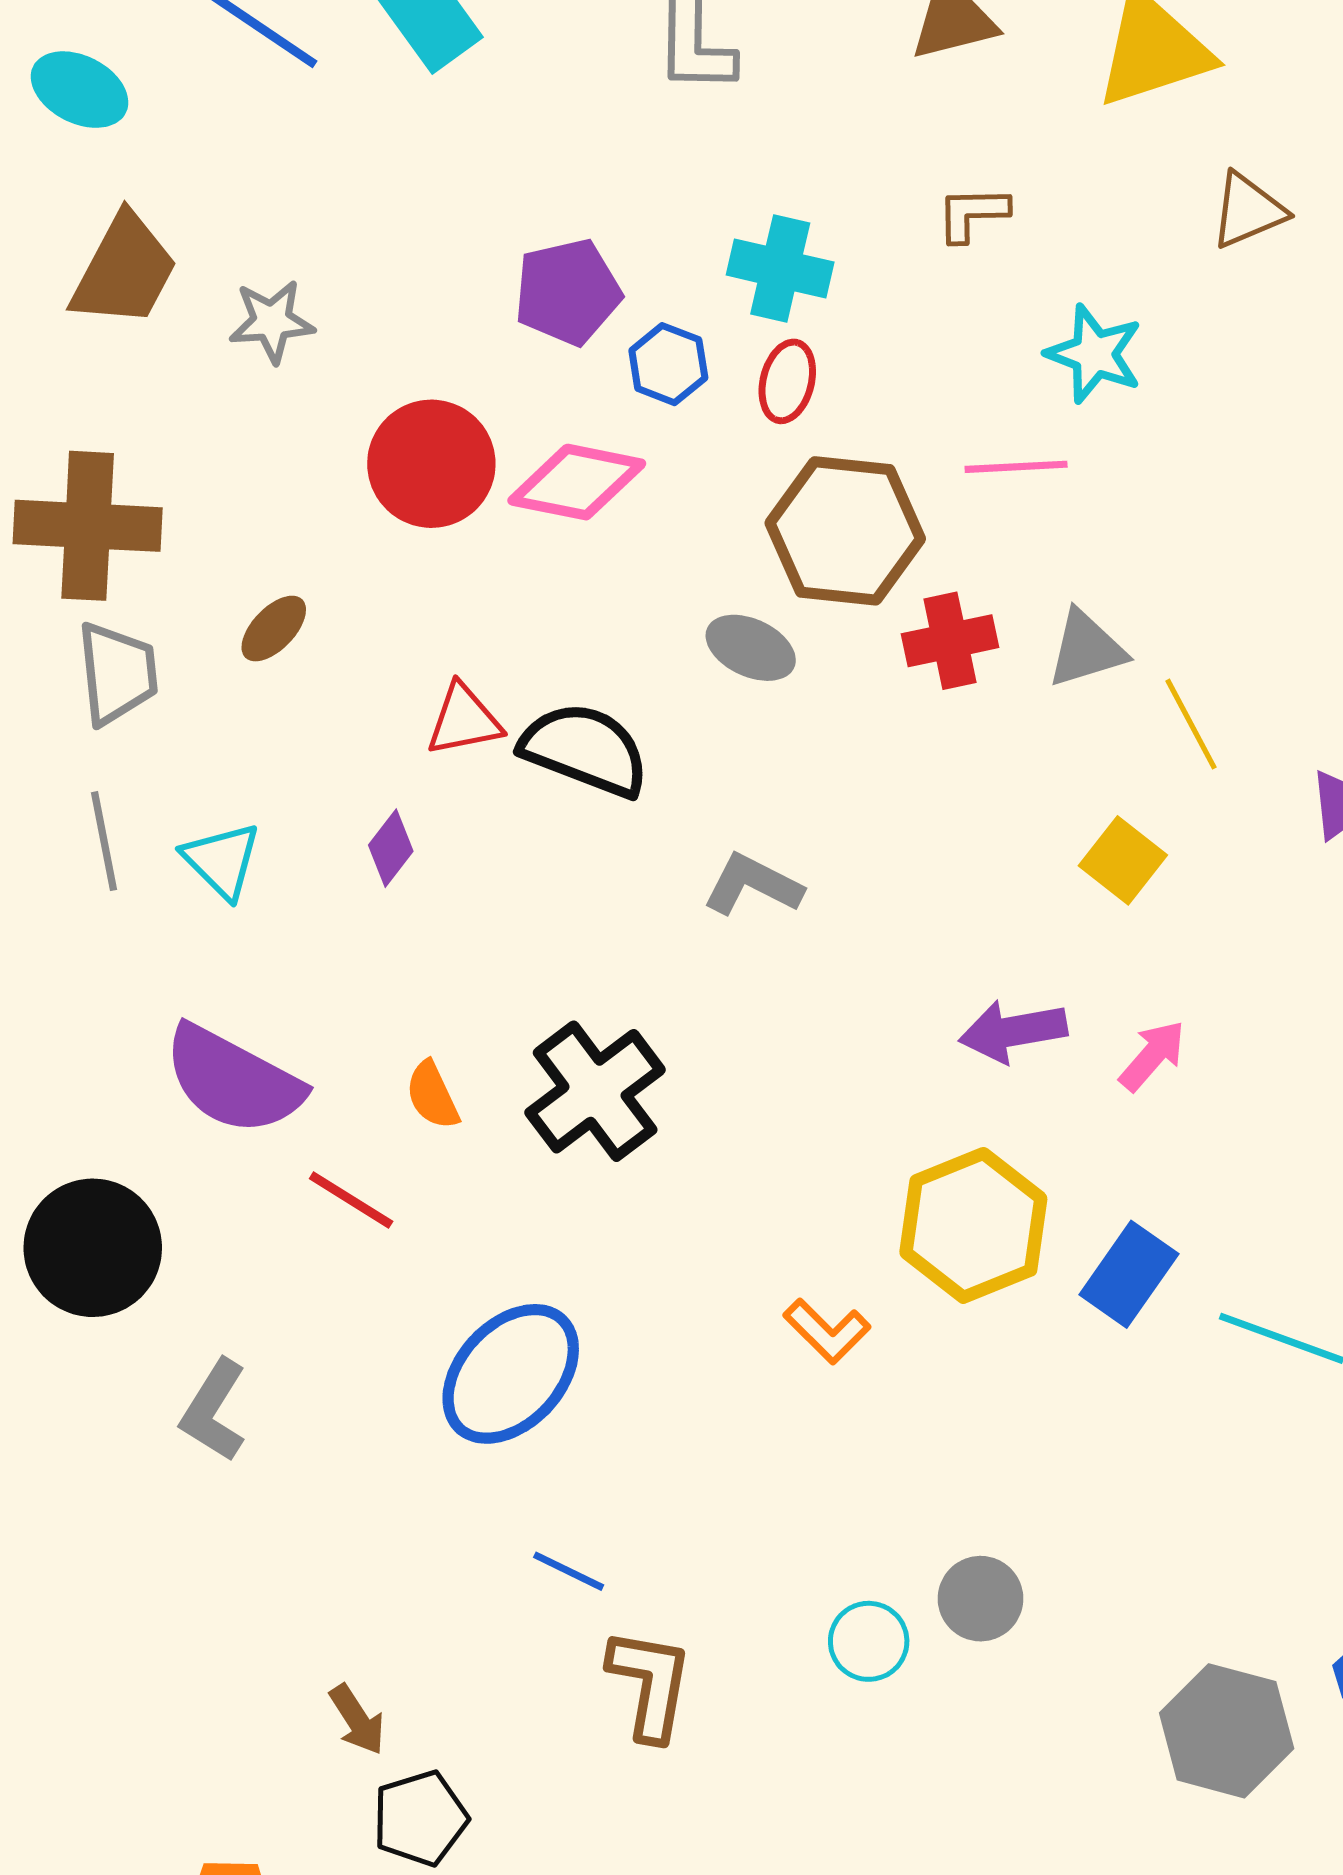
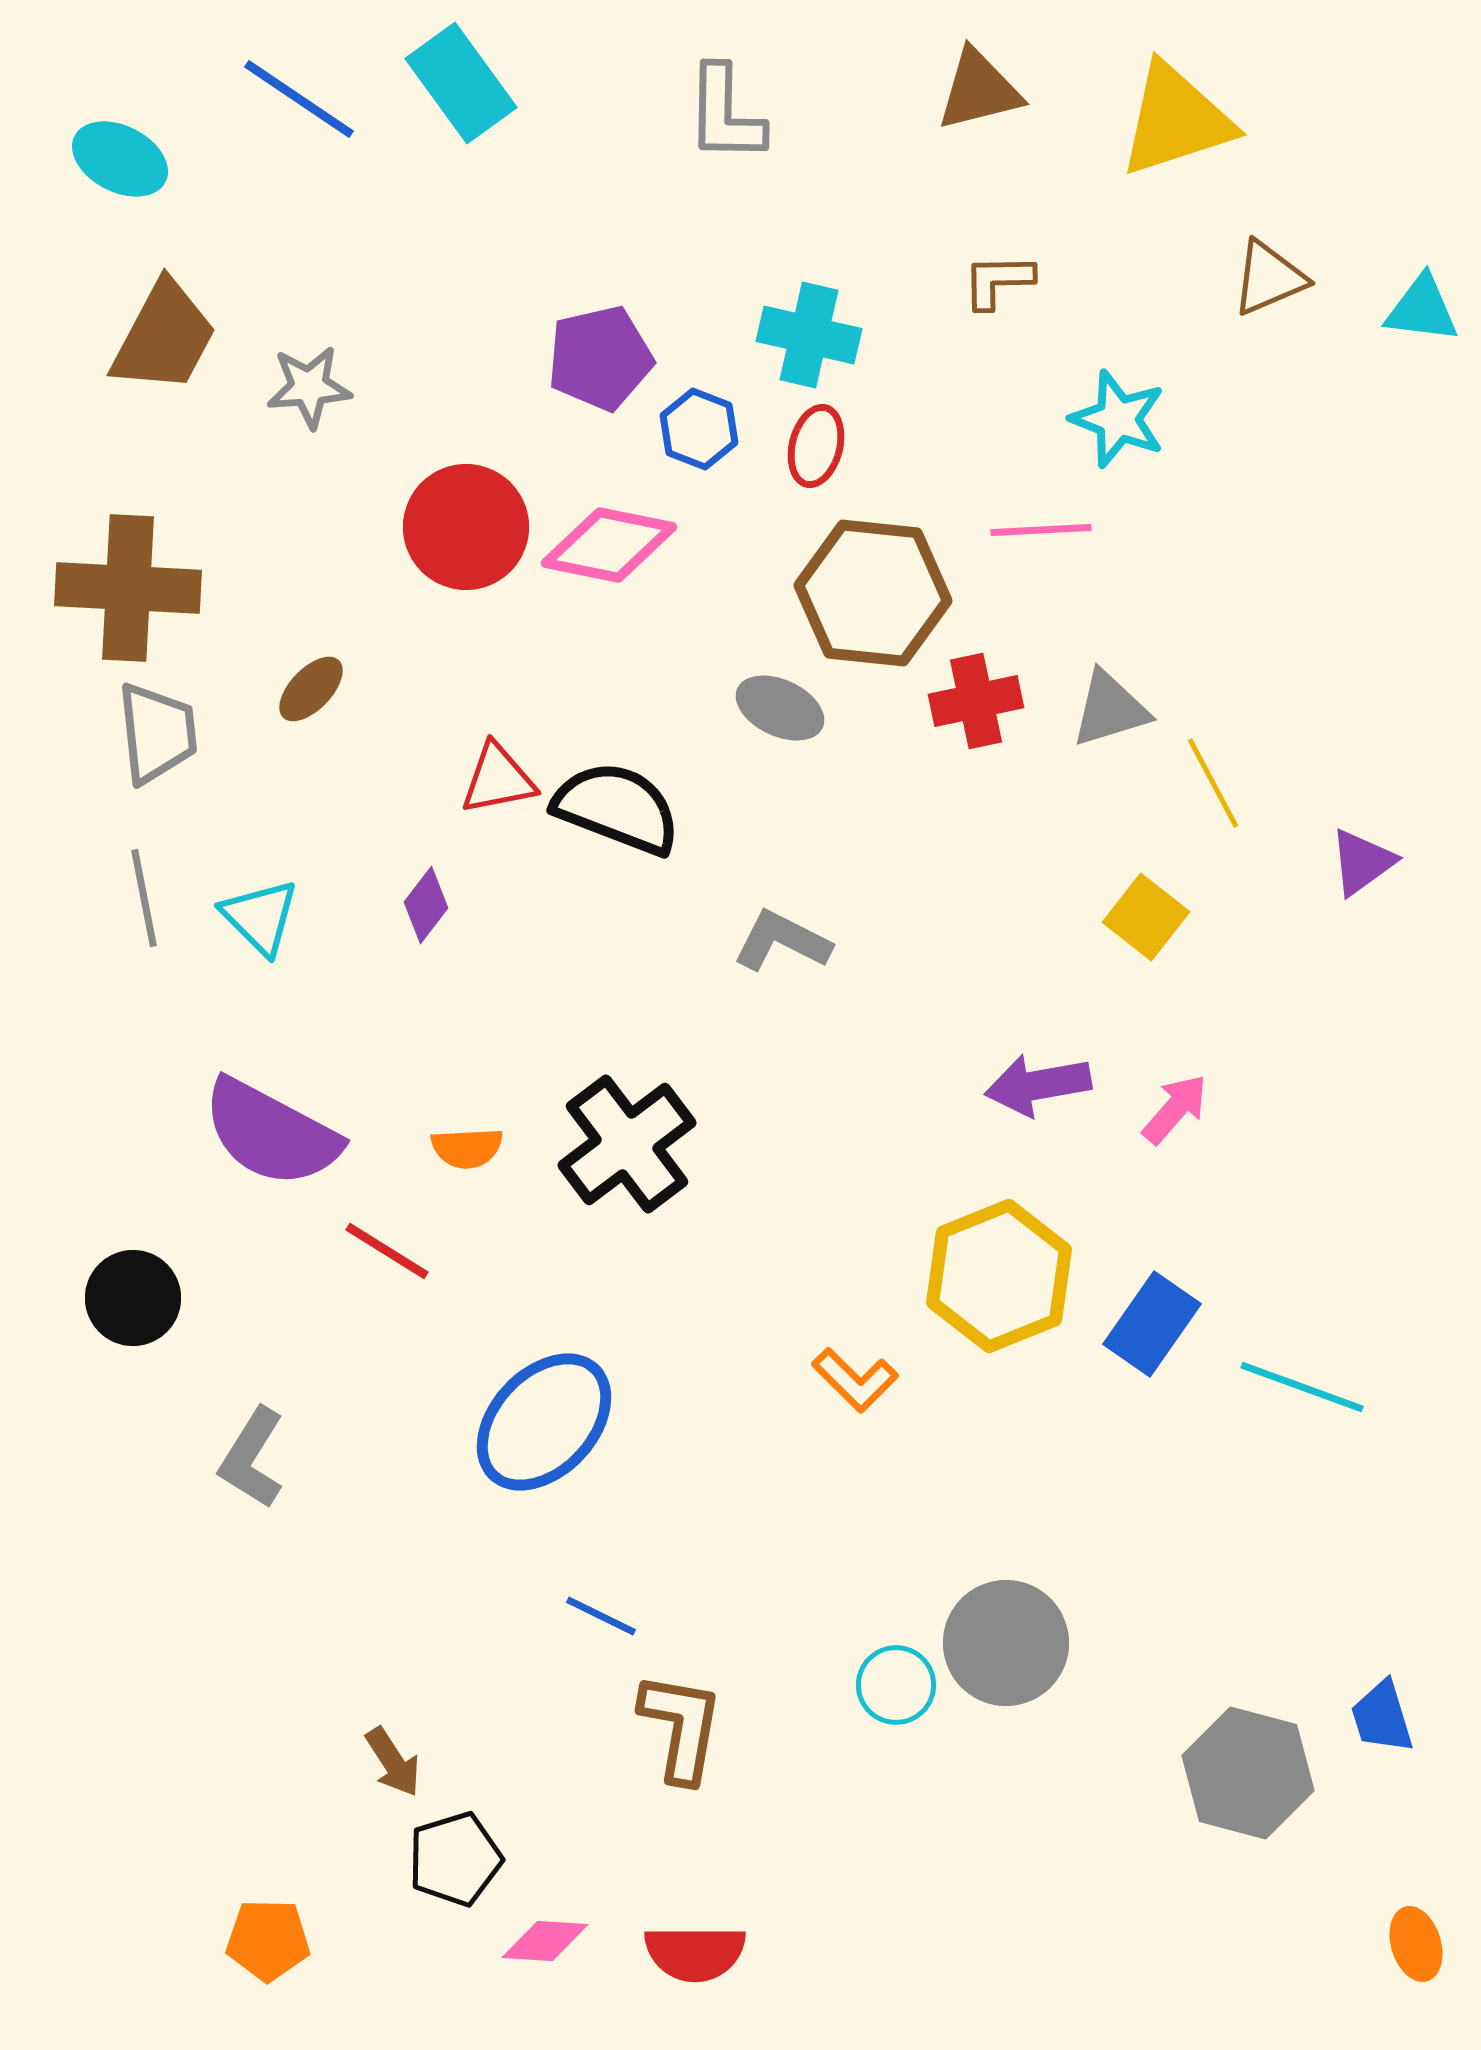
orange semicircle: (432, 1095) -> (467, 1148), turned -68
black circle: (93, 1248) -> (133, 1298), size x0.7
gray circle: (980, 1599) -> (1006, 1643), size x1.5

